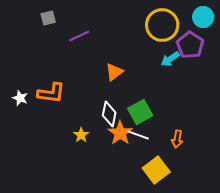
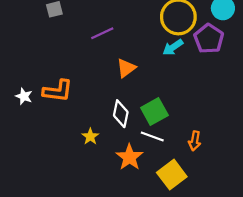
purple line: (79, 36) -> (102, 33), moved
cyan arrow: (170, 59) -> (173, 47), moved
orange star: (120, 133) -> (129, 157), moved

